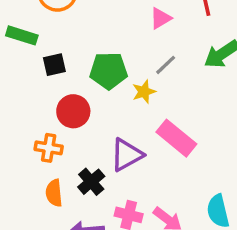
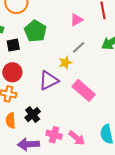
green pentagon: (109, 71) -> (35, 31), moved, turned 30
red circle: (73, 111) -> (12, 72), moved
purple triangle: (127, 155) -> (49, 80), moved

